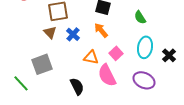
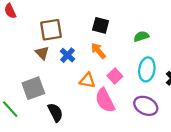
green semicircle: (140, 17) -> (141, 36), turned 104
black semicircle: (77, 86) -> (55, 112), moved

